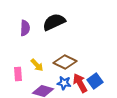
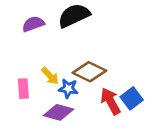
purple semicircle: (25, 28) -> (33, 24), turned -112
blue star: (64, 83) -> (68, 89), moved

